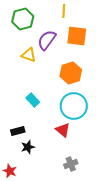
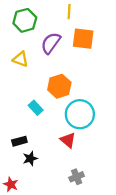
yellow triangle: (29, 55) -> (21, 59), moved
orange hexagon: (71, 73) -> (59, 86), moved

